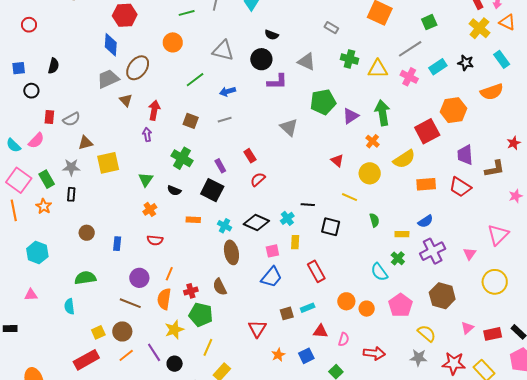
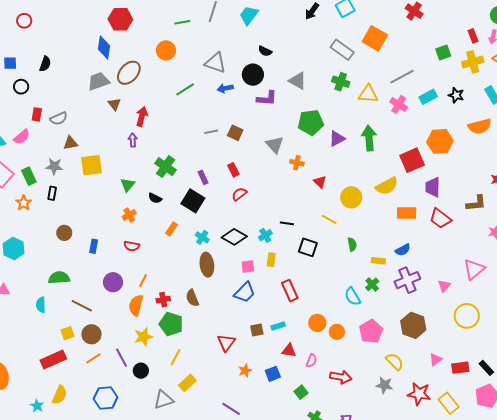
green square: (429, 22) -> (443, 53), moved
gray rectangle: (331, 28) -> (342, 50), moved, size x1.6
yellow cross: (479, 28) -> (473, 62), turned 30
blue arrow: (228, 91) -> (225, 88), moved
brown square: (191, 121) -> (235, 133), moved
orange cross: (372, 141) -> (297, 163), moved, turned -32
purple trapezoid: (465, 155) -> (433, 187), moved
orange rectangle: (193, 220) -> (172, 229), turned -64
brown line: (130, 303) -> (82, 306), moved

